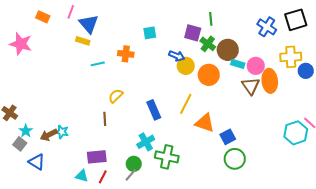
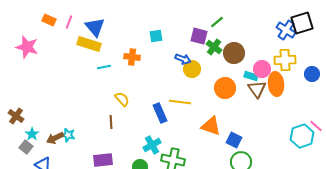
pink line: (71, 12) -> (69, 22), moved
green line: (211, 19) -> (217, 22), turned 56
blue cross: (267, 27) -> (286, 30), moved
yellow rectangle: (83, 41) -> (89, 44), size x1.6
yellow cross: (291, 57) -> (285, 60), moved
cyan rectangle: (238, 64) -> (251, 76), moved
orange circle: (209, 75) -> (225, 88), moved
yellow semicircle: (116, 96) -> (122, 99), turned 91
yellow line: (186, 104) -> (180, 102), moved, turned 70
blue square: (228, 137) -> (234, 140), turned -35

